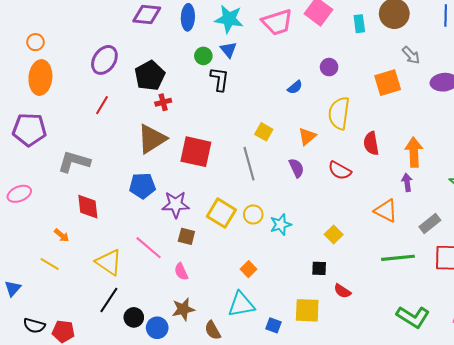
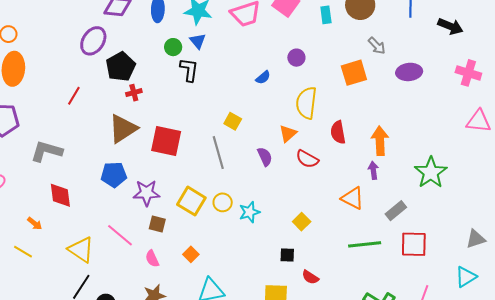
purple ellipse: (104, 60) -> (93, 41), moved
orange triangle: (307, 136) -> (288, 134), moved
orange square: (248, 269) -> (191, 254), moved

